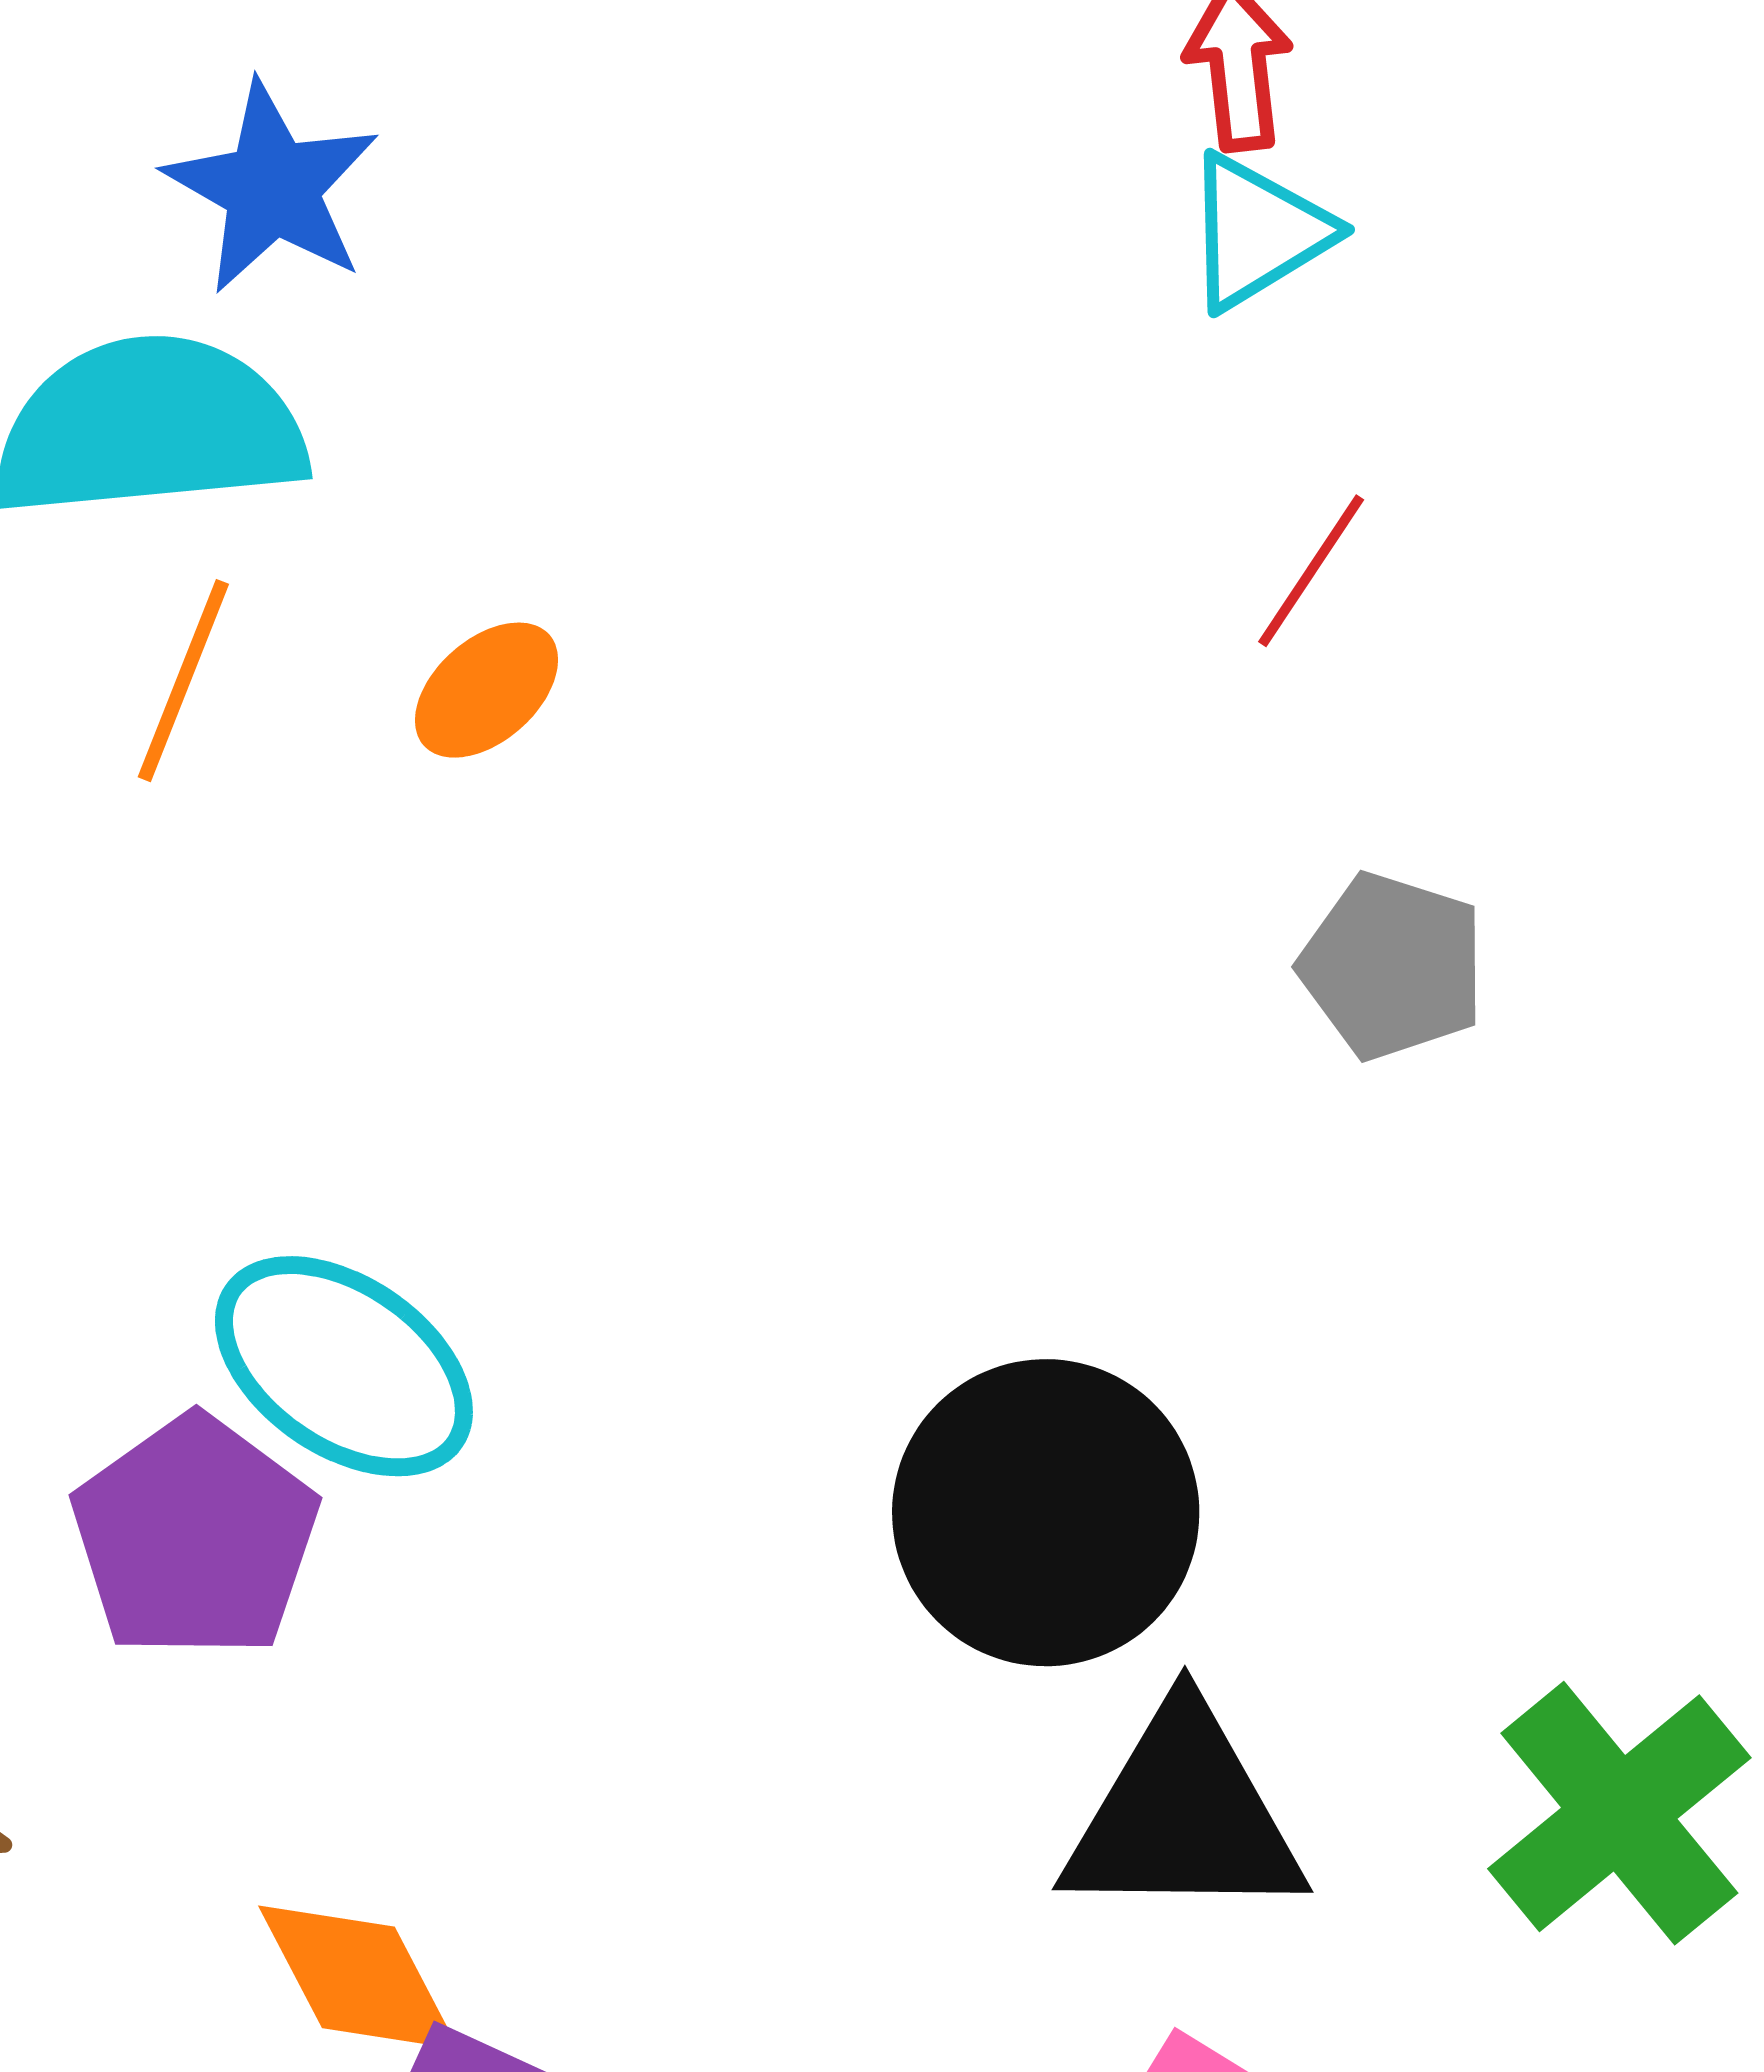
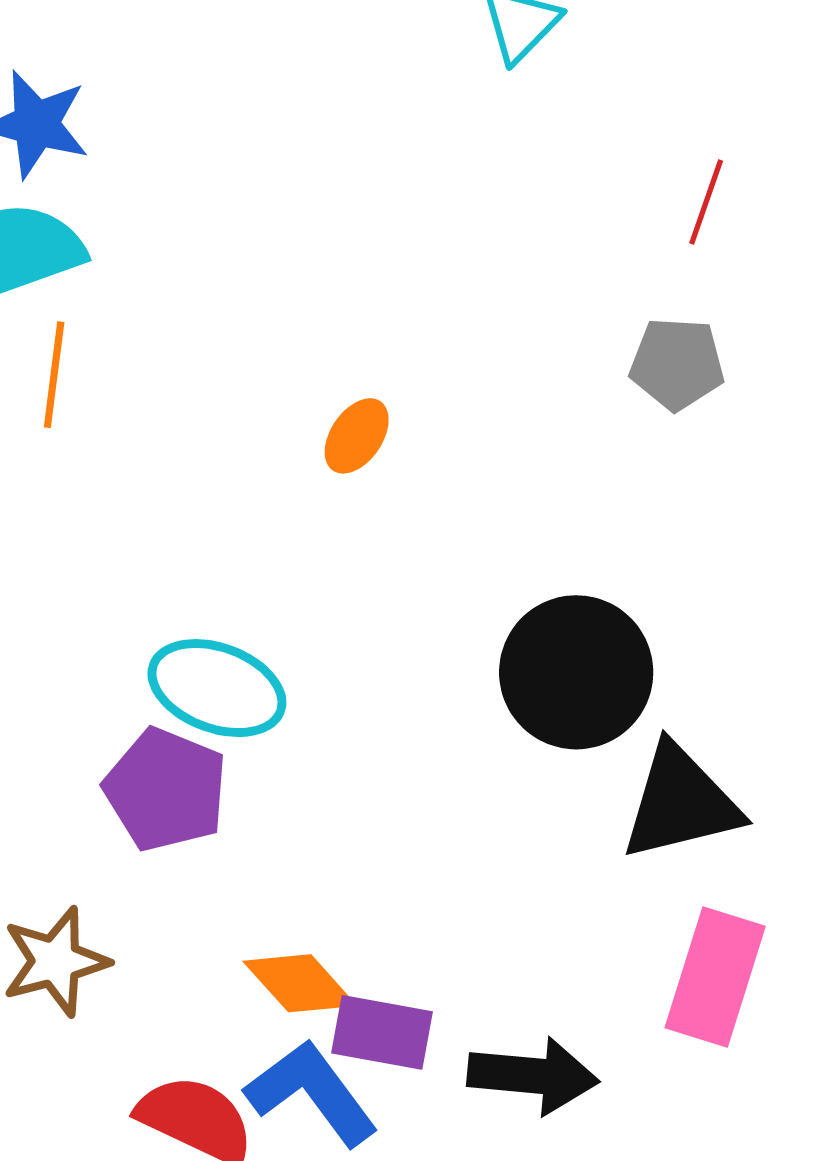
red line: (1311, 571) -> (706, 202), moved
orange ellipse: (486, 690) -> (357, 436), moved

